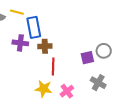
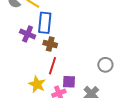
purple square: (87, 58) -> (69, 82), moved

